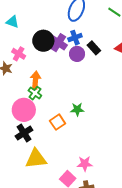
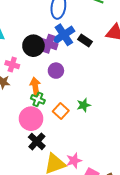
blue cross: (75, 38) -> (64, 35), size x1.5
purple circle: (77, 54) -> (56, 71), moved
orange square: (58, 122) -> (61, 111), moved
pink star: (85, 164) -> (74, 161), moved

